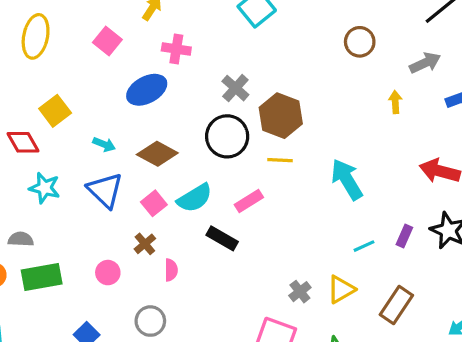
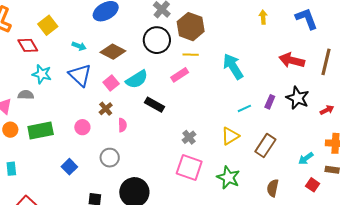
pink rectangle: (249, 201) -> (180, 75), moved
gray semicircle: (21, 239) -> (26, 95), moved
gray cross: (300, 292) -> (189, 137), moved

